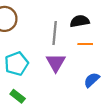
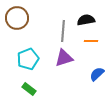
purple triangle: (56, 63) -> (64, 58), turned 42

